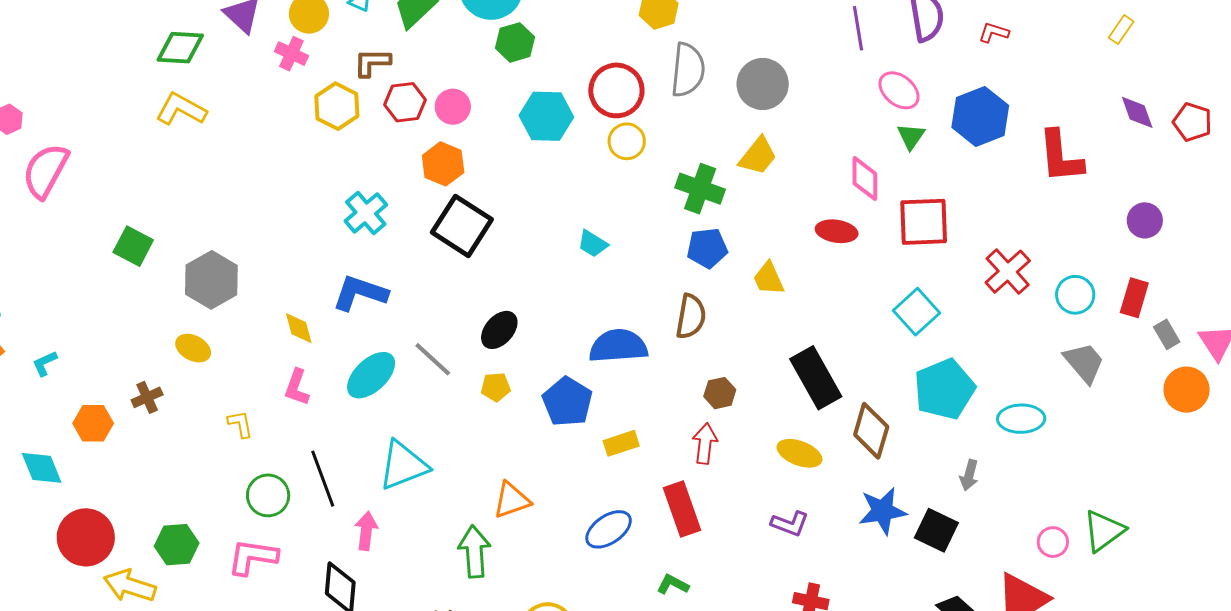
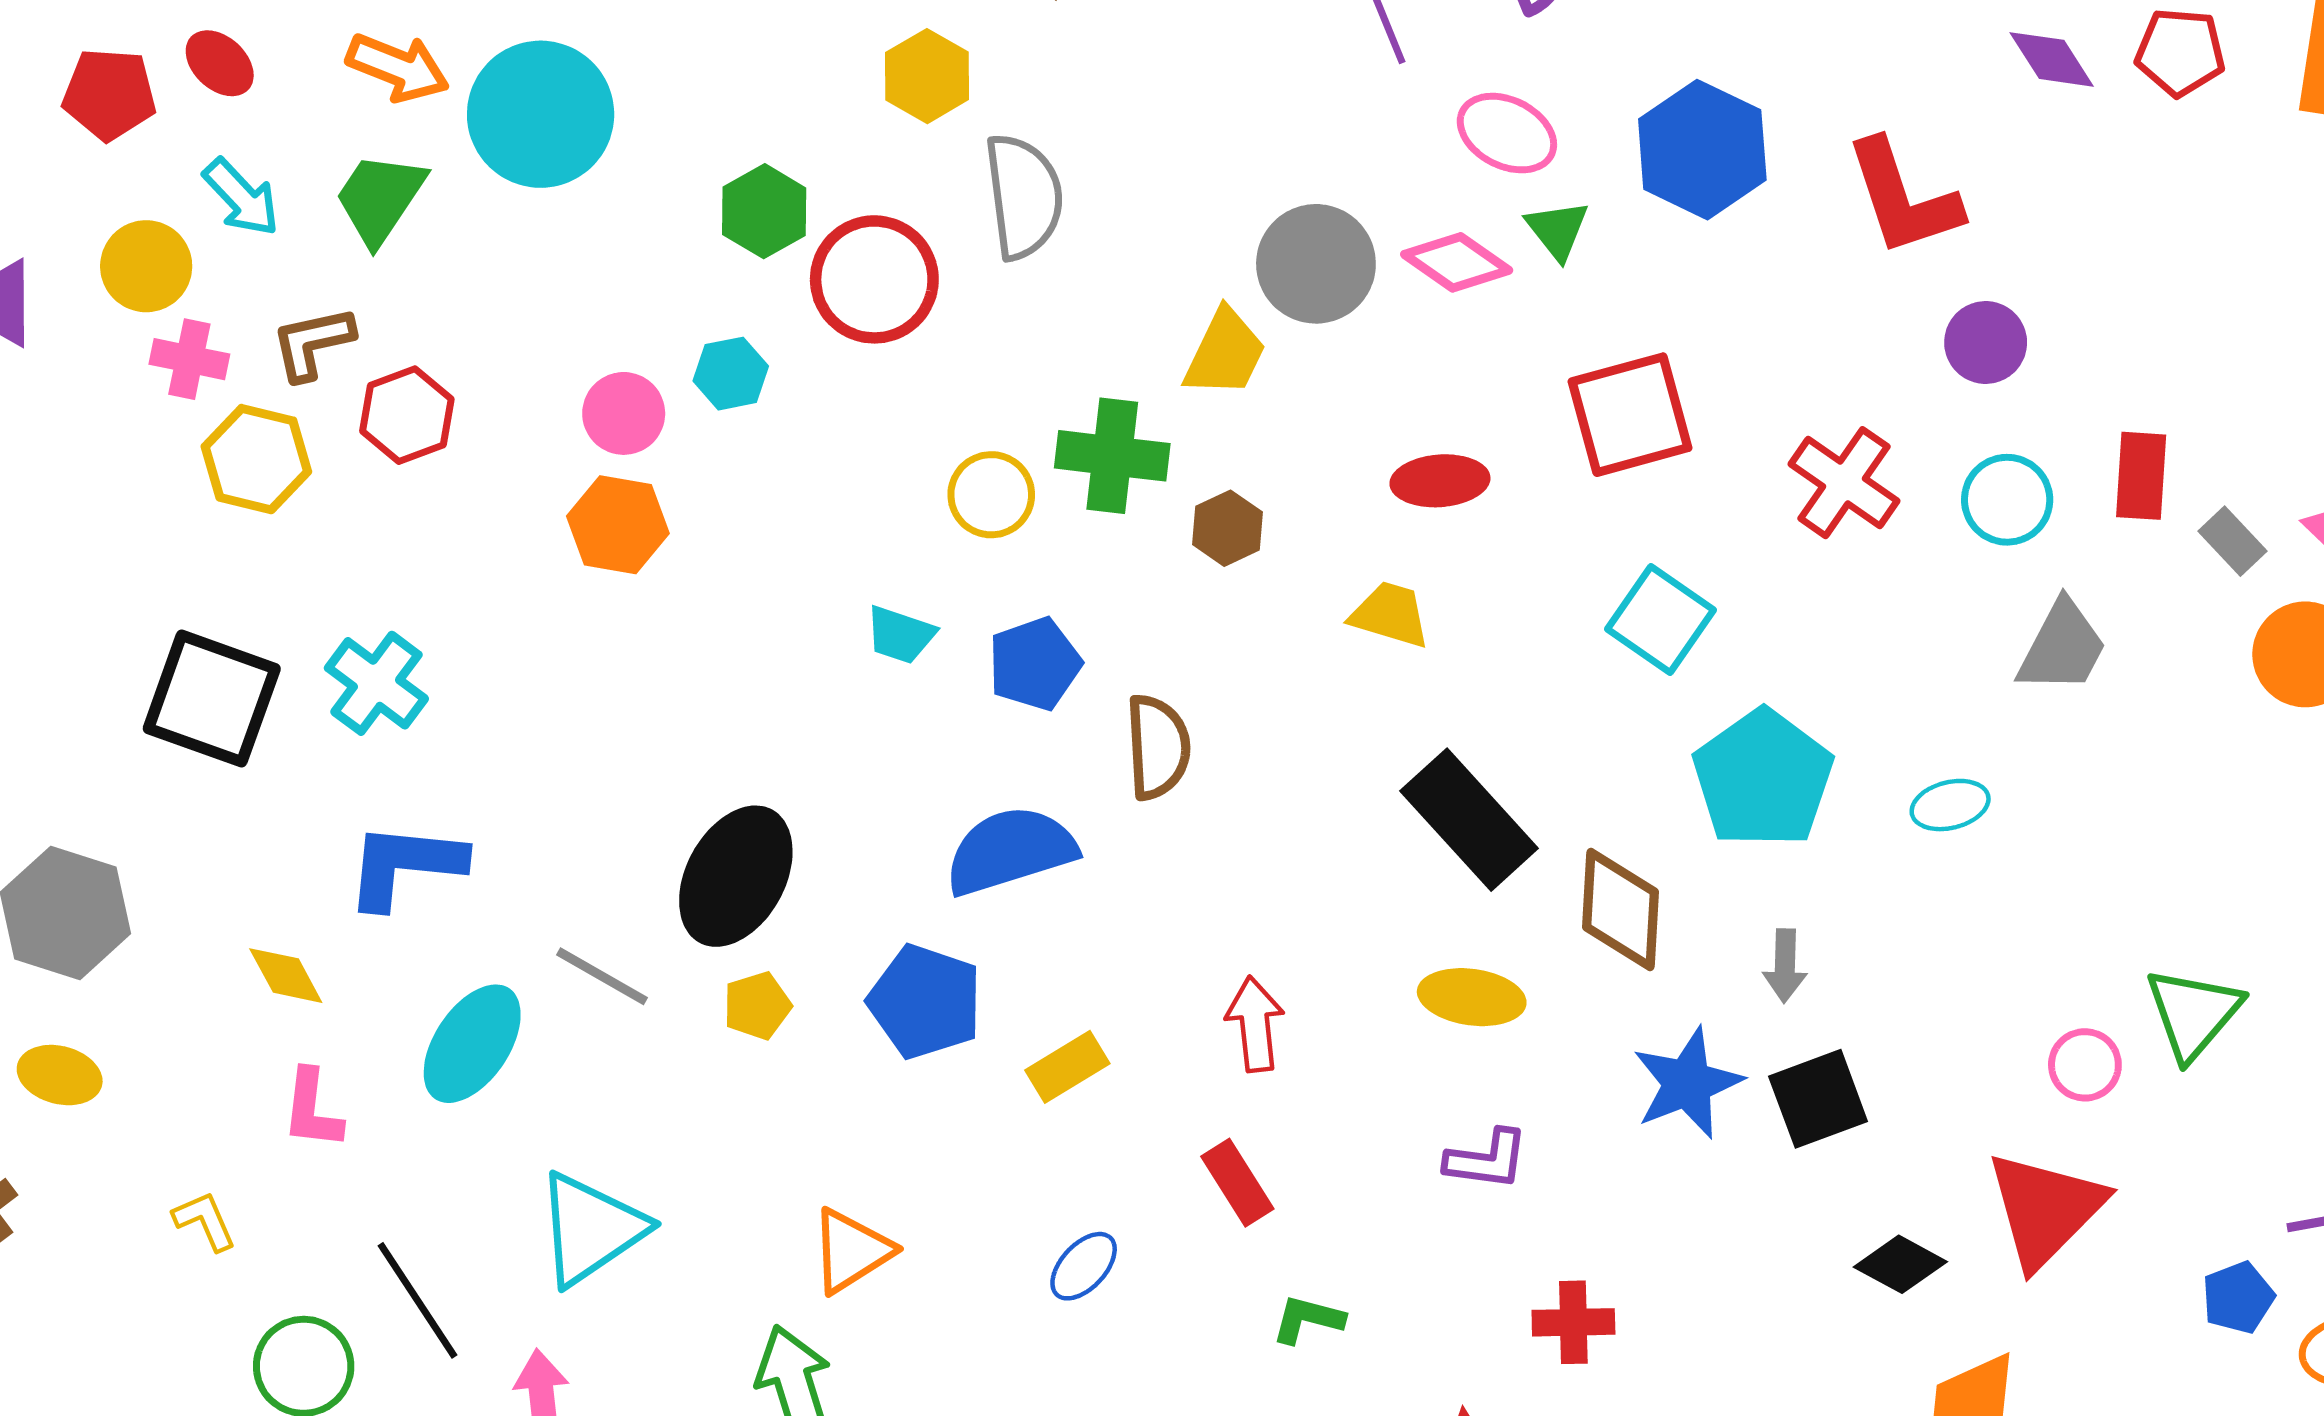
green hexagon: (515, 42) -> (764, 211), moved
pink cross: (291, 54) -> (189, 359), moved
gray circle: (763, 84) -> (1316, 264), moved
pink circle: (453, 107) -> (624, 413), moved
cyan hexagon: (546, 116) -> (731, 374), size x0.6
yellow circle: (627, 141) -> (991, 495), moved
orange hexagon: (443, 164) -> (618, 525), moved
pink diamond: (865, 179) -> (1457, 262), moved, turned -42
purple circle: (1145, 220) -> (1986, 343), moved
black square: (462, 226) -> (212, 699), moved
blue pentagon: (707, 248) -> (1035, 664), moved
yellow trapezoid: (769, 279) -> (1390, 615), moved, turned 144
black ellipse: (499, 330) -> (736, 876), size x1.5
gray trapezoid: (1084, 363) -> (2062, 647), turned 81
brown hexagon: (720, 393) -> (1227, 528), moved
cyan ellipse: (1021, 419) -> (1950, 805), size x0.7
gray arrow: (969, 475) -> (1785, 966), moved
red rectangle: (682, 509) -> (1237, 1183), size x0.7
blue ellipse: (609, 529) -> (1084, 1266), size x0.7
black square: (936, 530) -> (1818, 1099), turned -33
green L-shape: (673, 584) -> (1308, 1319), moved

